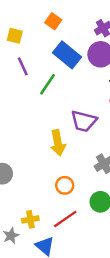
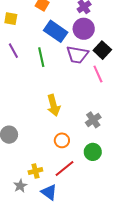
purple line: (23, 66) -> (13, 51), moved
green line: (47, 84) -> (41, 57), turned -42
purple trapezoid: (84, 121) -> (77, 55), moved

